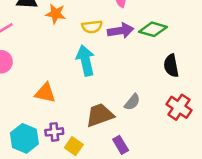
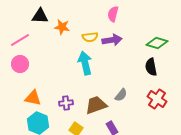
green diamond: (153, 29) -> (157, 43), moved
orange triangle: (45, 93) -> (33, 98), moved
purple cross: (54, 132) -> (66, 103), moved

